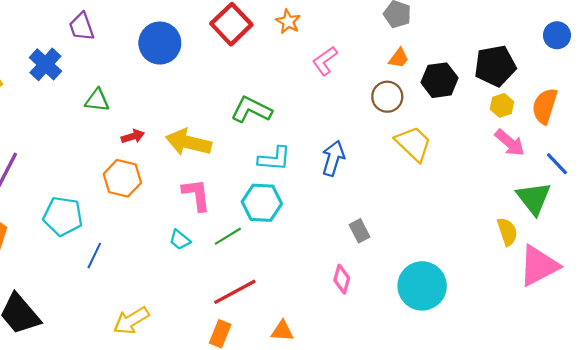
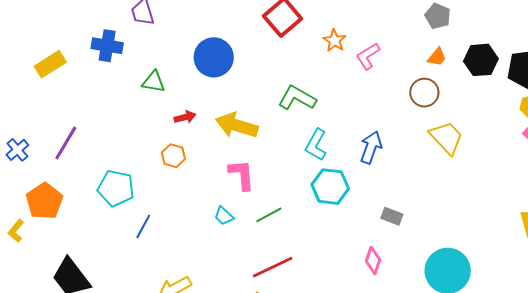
orange star: (288, 22) -> (335, 41), moved
blue circle: (160, 43) -> (214, 57), moved
blue cross: (45, 64) -> (107, 46), turned -36
black hexagon: (440, 80) -> (481, 60), moved
cyan L-shape: (274, 159) -> (316, 145), turned 112
orange hexagon: (122, 178) -> (173, 156), size x0.7
cyan hexagon: (262, 203) -> (330, 187), moved
gray rectangle: (360, 231) -> (392, 216), turned -45

